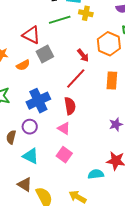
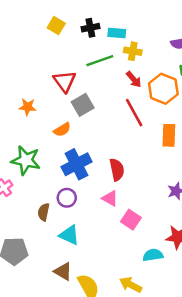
red triangle: (31, 35) -> (65, 81), turned 30
red arrow: (83, 55) -> (134, 79), moved
orange semicircle: (23, 65) -> (62, 130), moved
red line: (76, 78) -> (134, 113), moved, turned -70
pink square: (64, 155) -> (131, 220), moved

